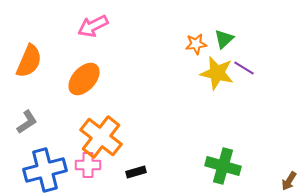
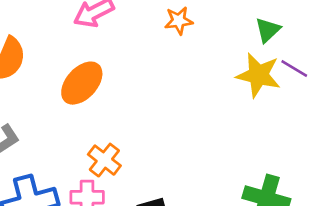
orange star: (196, 44) -> (179, 21), moved
orange cross: (101, 137) -> (104, 160), size x0.6

